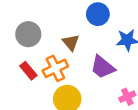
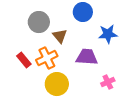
gray circle: (28, 34) -> (39, 22), moved
purple trapezoid: (103, 67) -> (87, 57), turned 145

